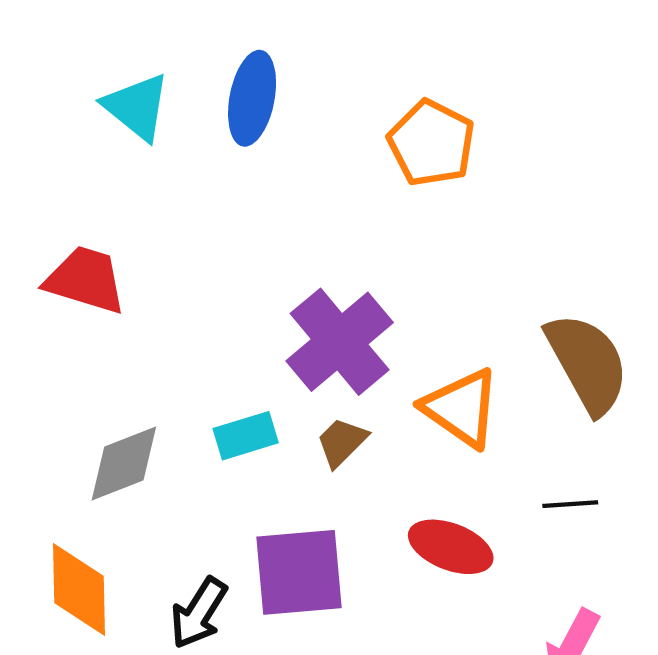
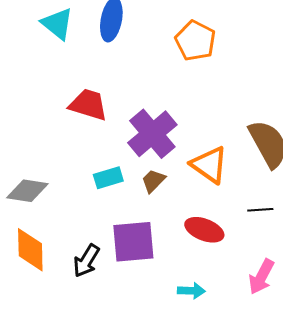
red trapezoid: (85, 280) -> (88, 105), moved
gray diamond: (124, 463) -> (27, 191), moved, turned 30

